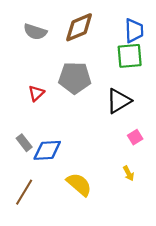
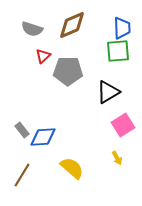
red triangle: (36, 93) -> (43, 56), moved
pink square: (135, 137) -> (123, 125), size x1.6

